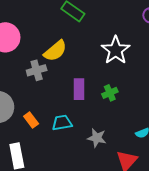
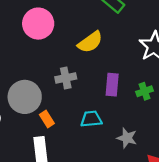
gray cross: (37, 70) -> (66, 78), moved
orange rectangle: (31, 120) -> (47, 119), moved

